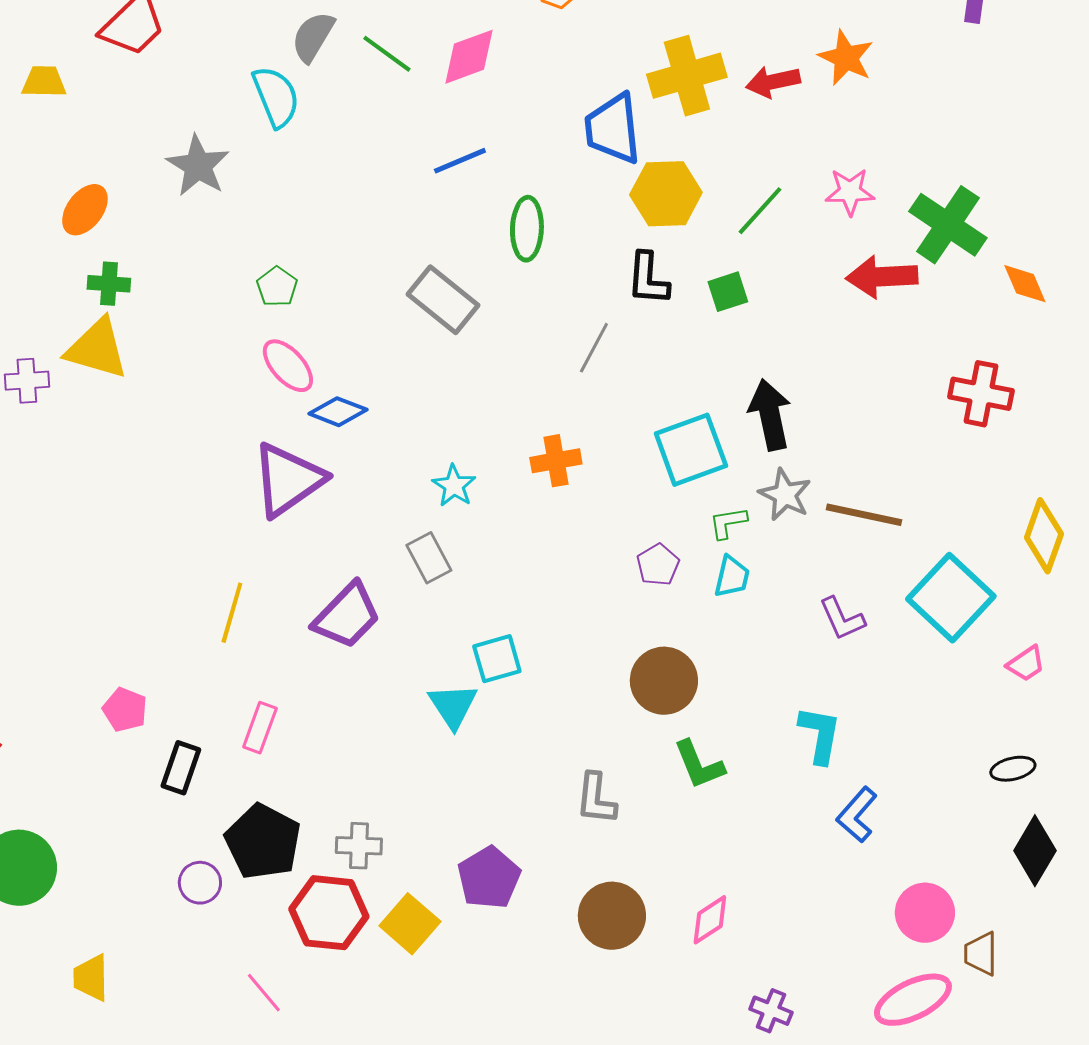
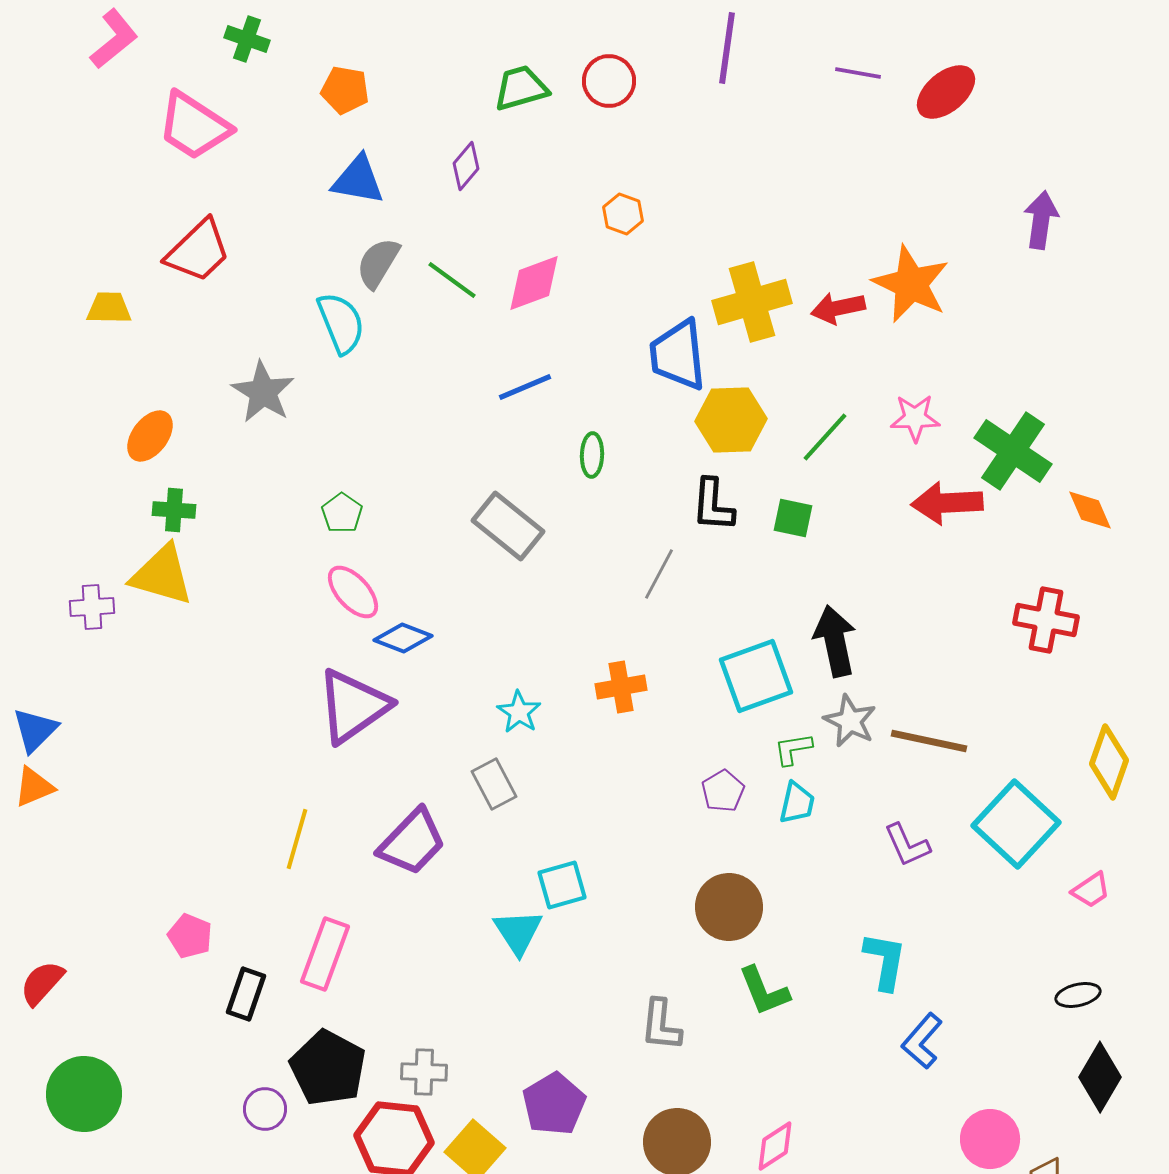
orange star: (846, 58) -> (911, 284), size x1.4
green ellipse: (527, 229) -> (592, 455), size x0.7
green square: (728, 292) -> (793, 518), turned 30
pink rectangle: (260, 728) -> (325, 954), size x1.4

